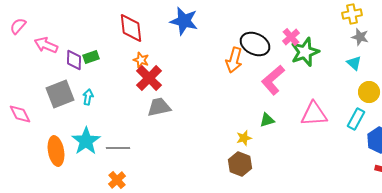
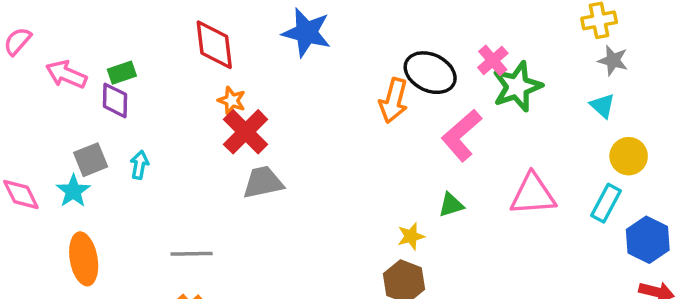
green rectangle: (91, 57) -> (122, 73), moved
gray square: (60, 94) -> (91, 160), size x0.7
cyan star: (86, 141) -> (73, 191), moved, size x0.7

